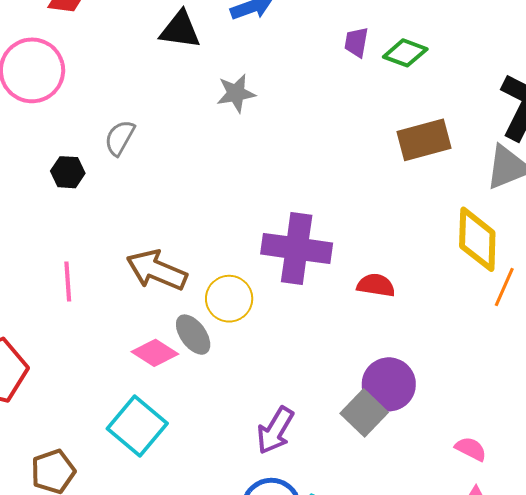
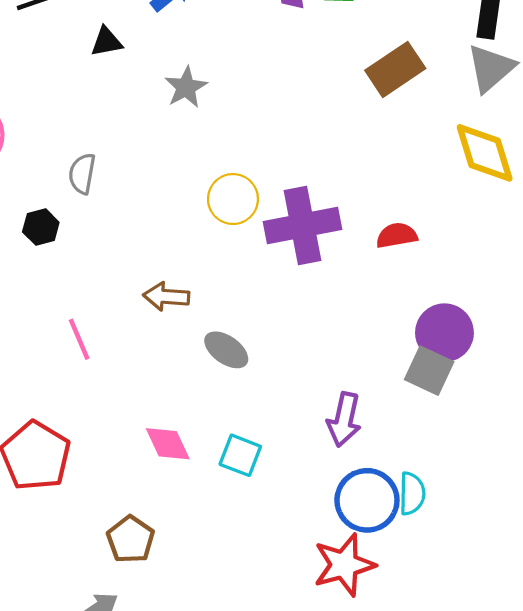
black triangle: (180, 30) -> (106, 42), size x0.7
brown arrow: (157, 270) -> (166, 297), size x0.7
yellow circle: (229, 299) -> (233, 199), moved
pink diamond: (155, 353) -> (168, 444), moved, turned 51
cyan square: (137, 426) -> (240, 455), moved, size x0.7

